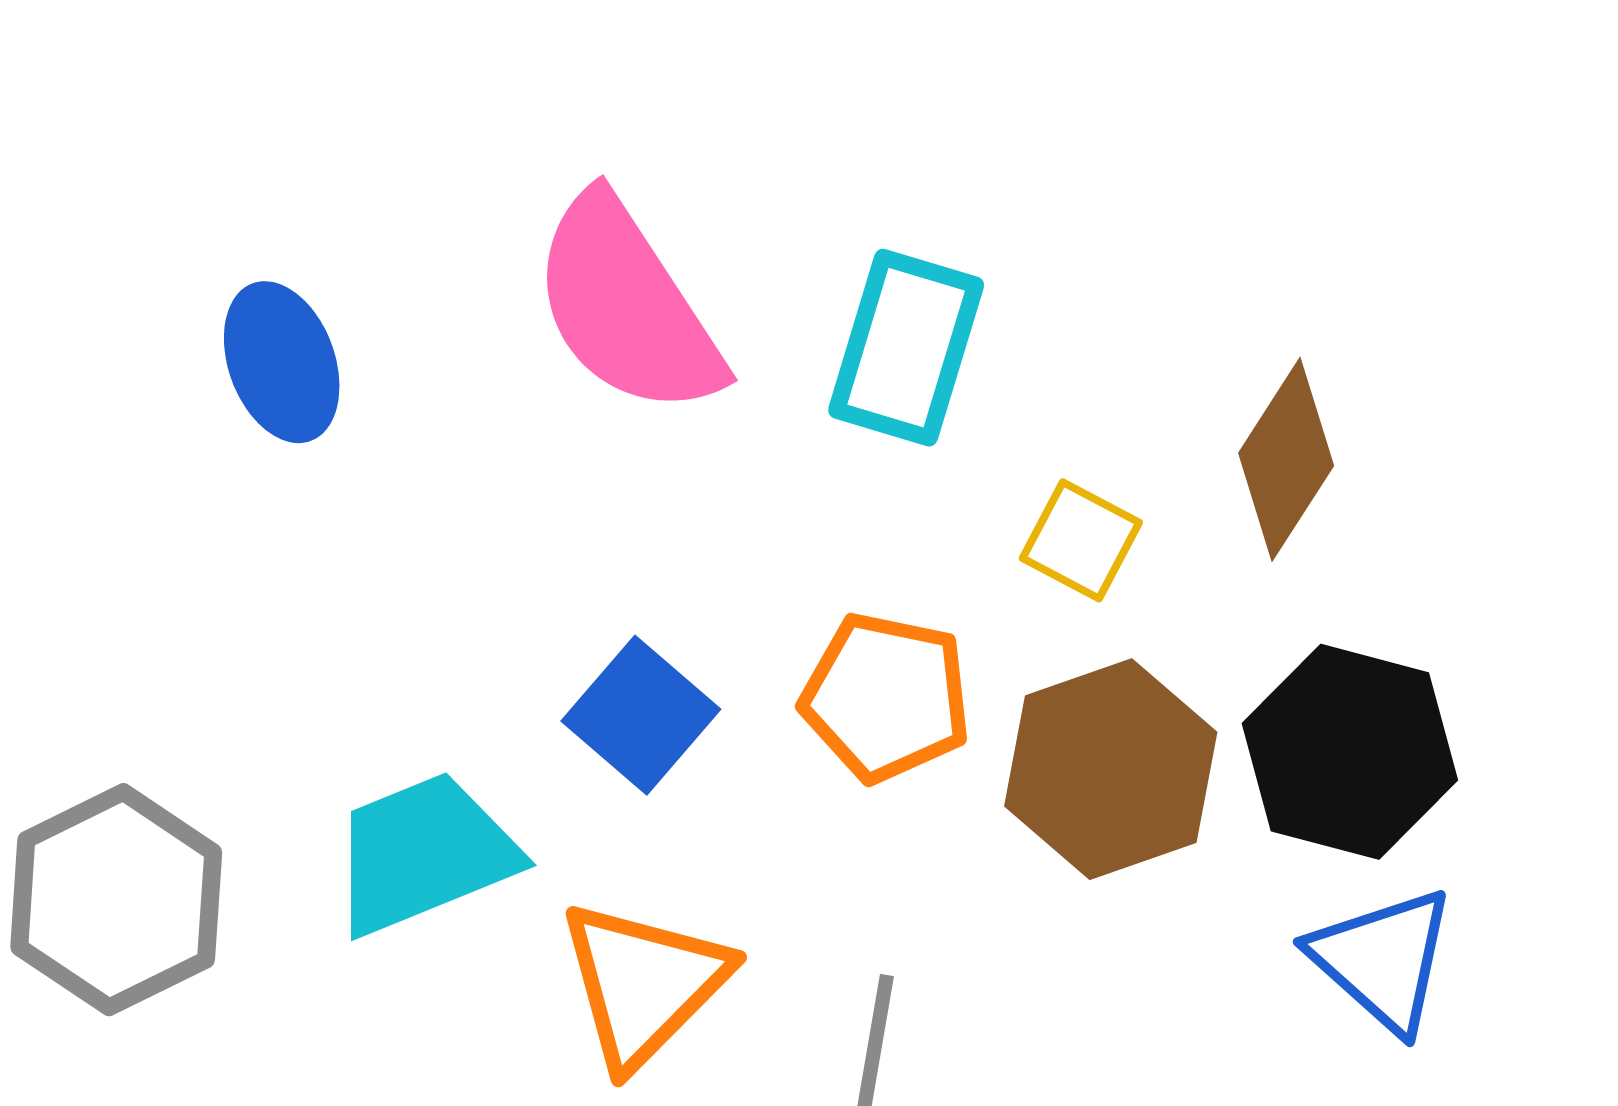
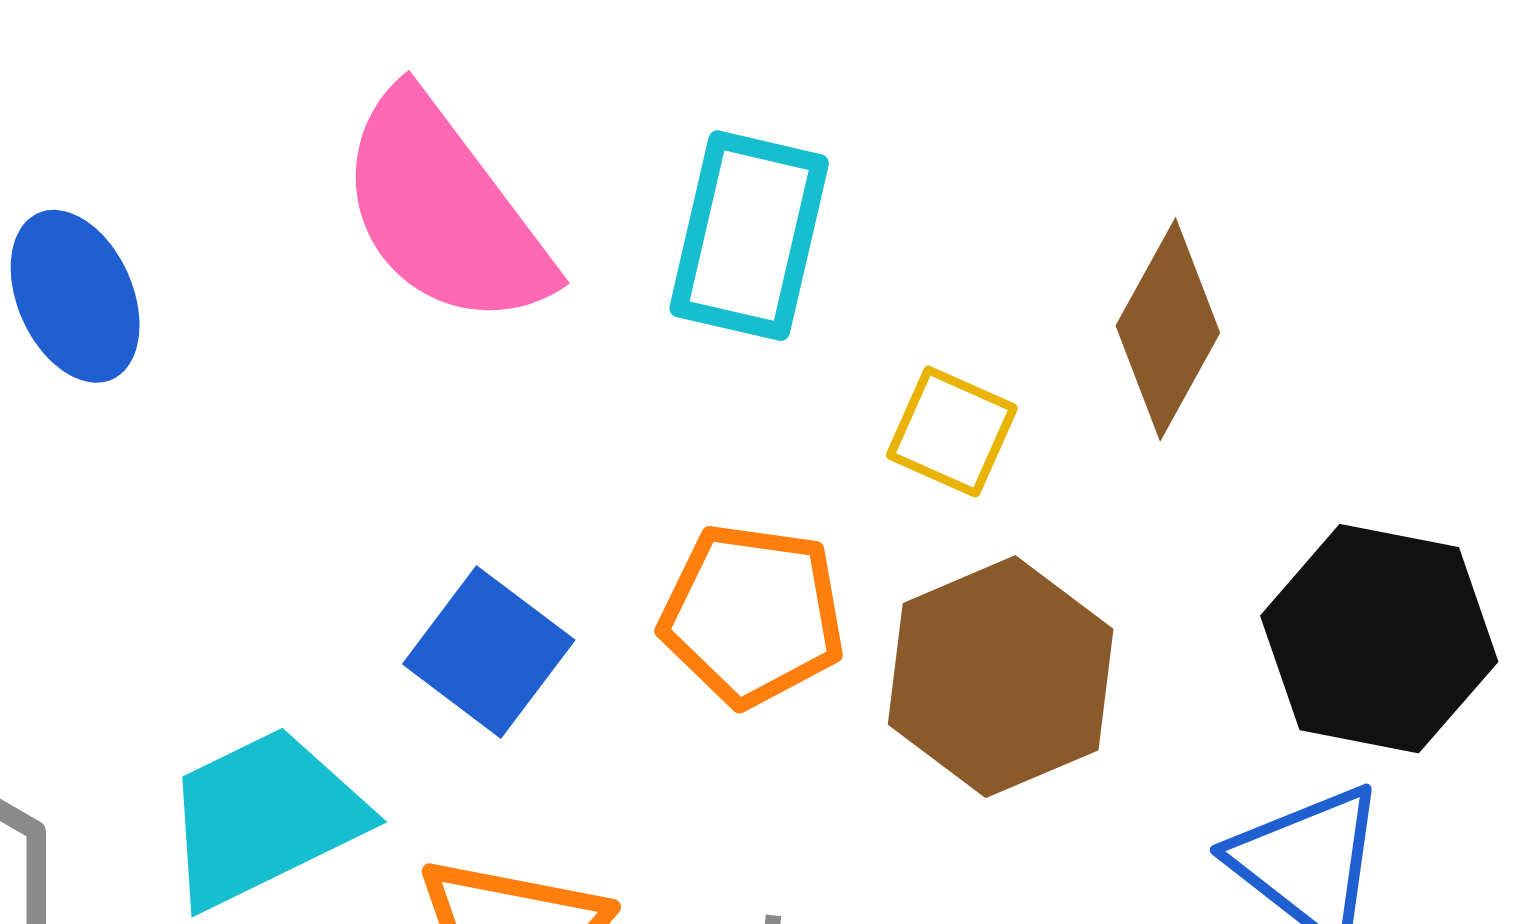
black hexagon: (1350, 752) -> (1379, 639), moved

